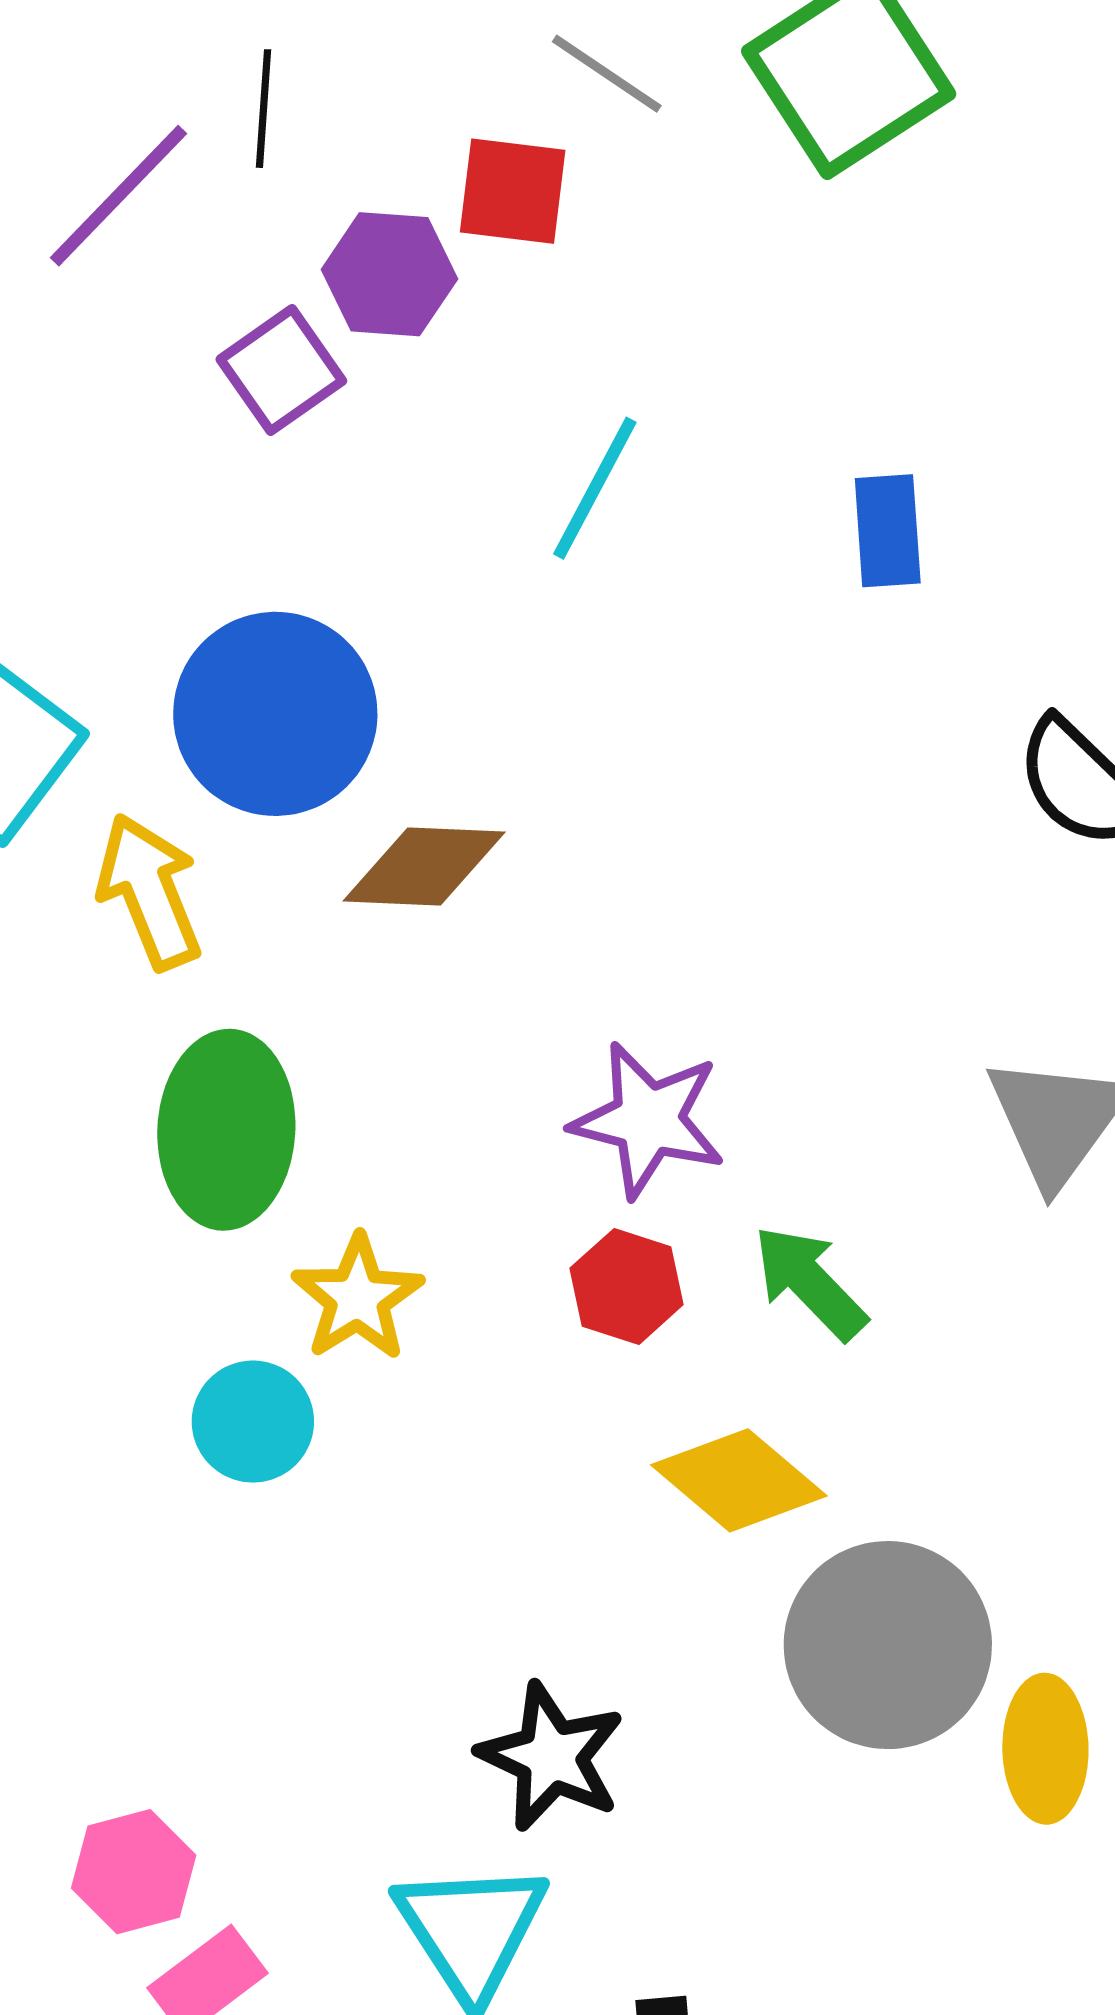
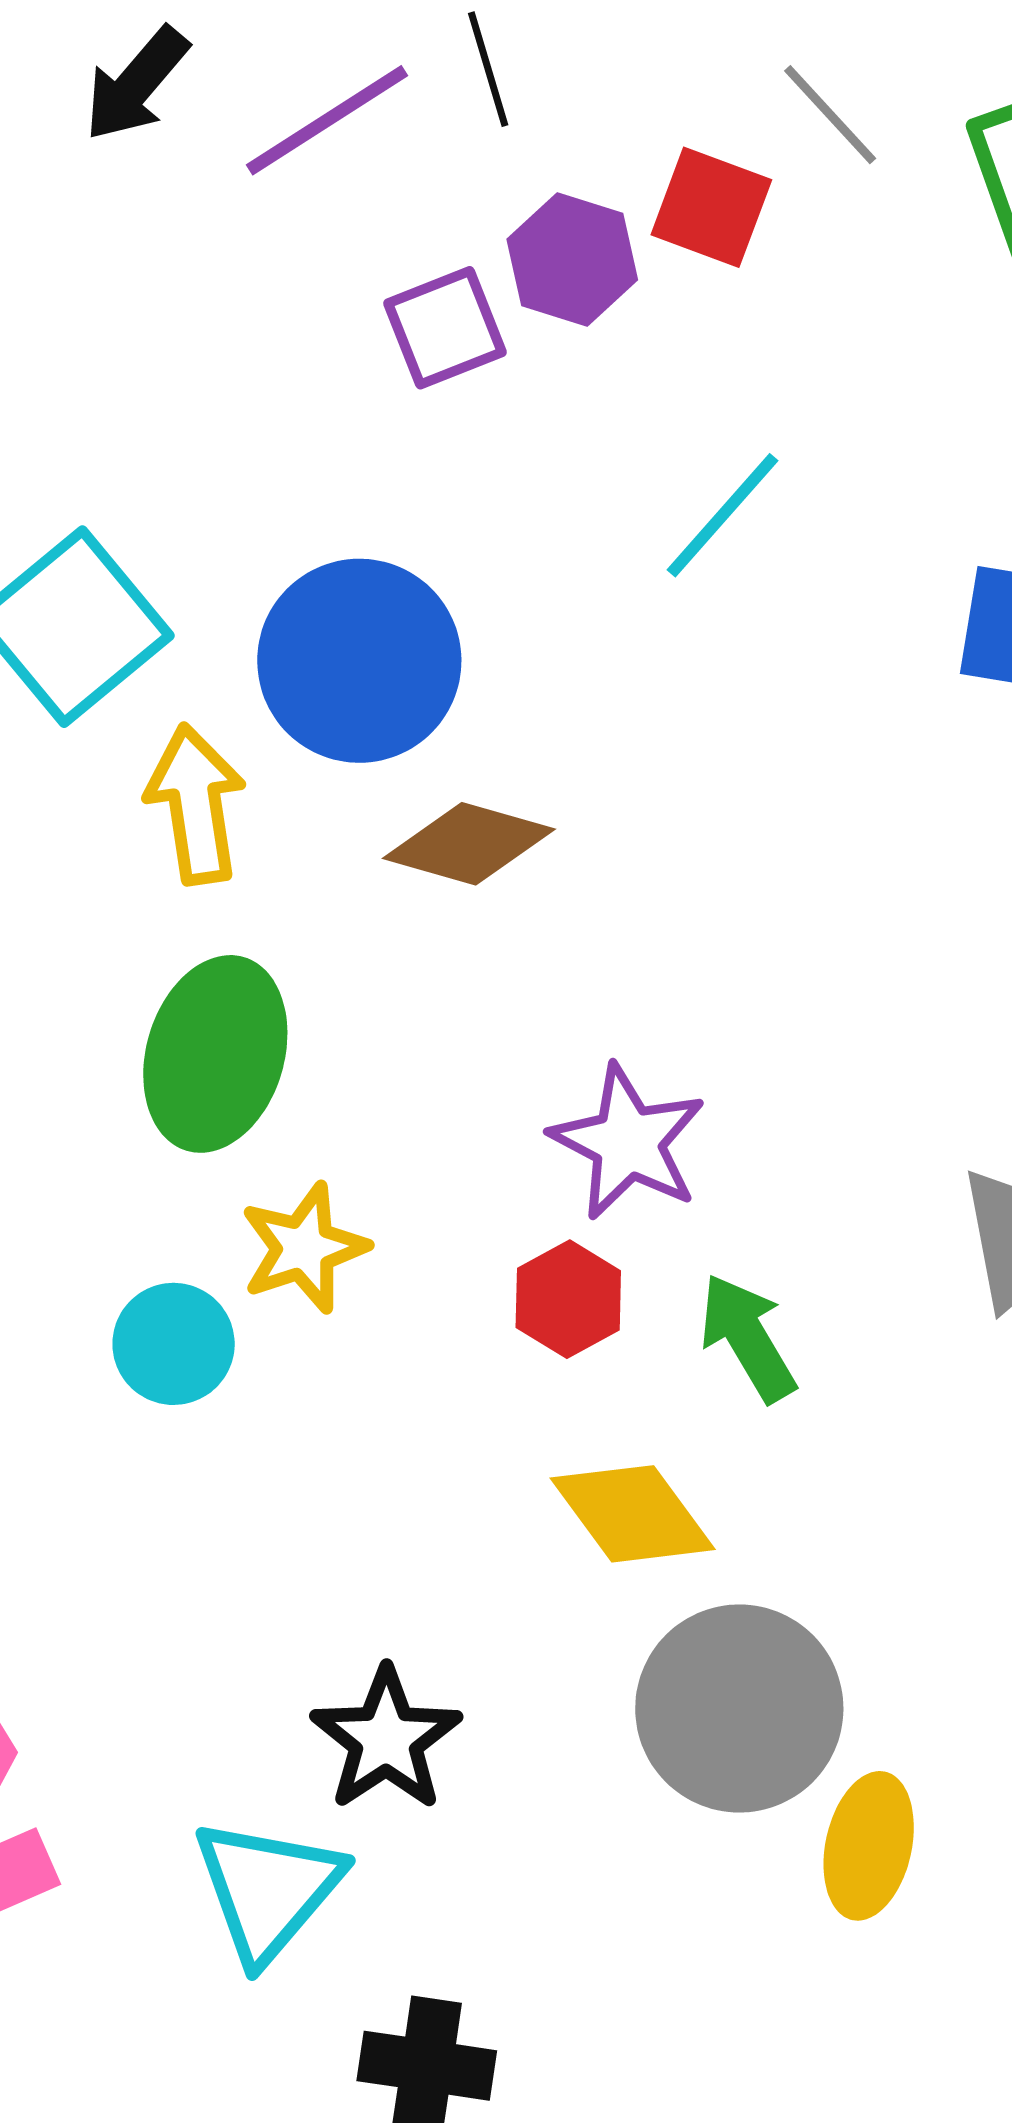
black line: (264, 109) -> (488, 69), turned -34

